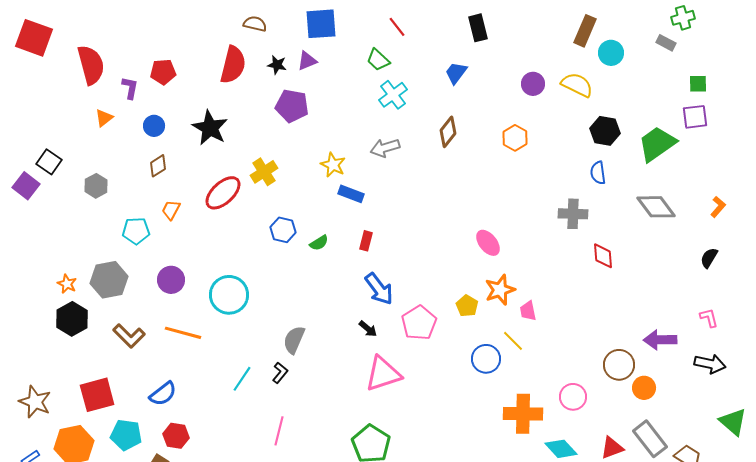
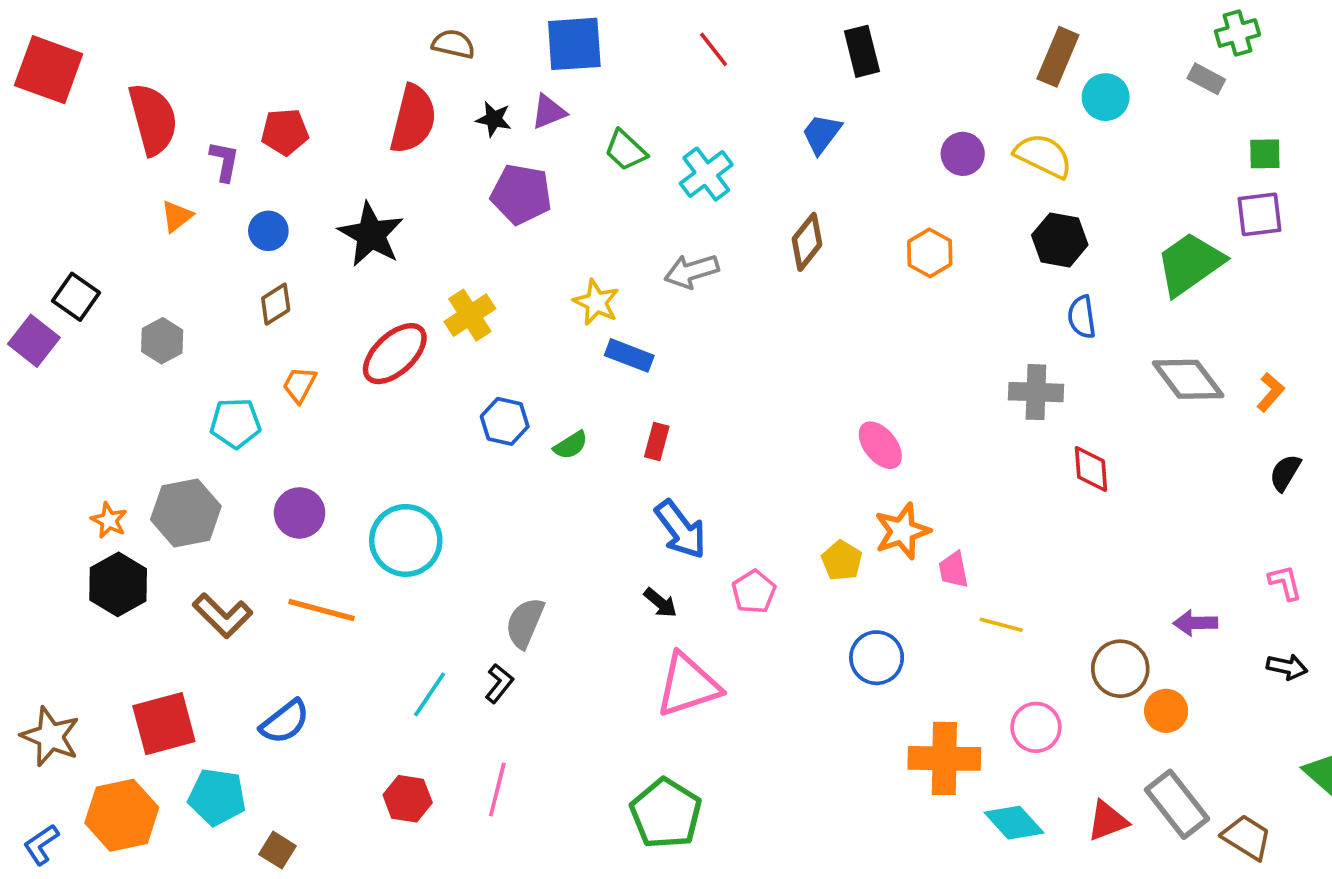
green trapezoid: (378, 60) -> (626, 150), moved
black hexagon: (605, 131) -> (1060, 240), moved
orange L-shape: (718, 207) -> (1270, 392), moved
pink pentagon: (419, 323) -> (754, 592), size x0.7
purple arrow: (660, 340) -> (1195, 623), size x0.7
yellow line: (513, 341) -> (1001, 625), moved, turned -30
black arrow: (710, 364) -> (1287, 667), size x0.7
red hexagon: (176, 436) -> (408, 799), moved

